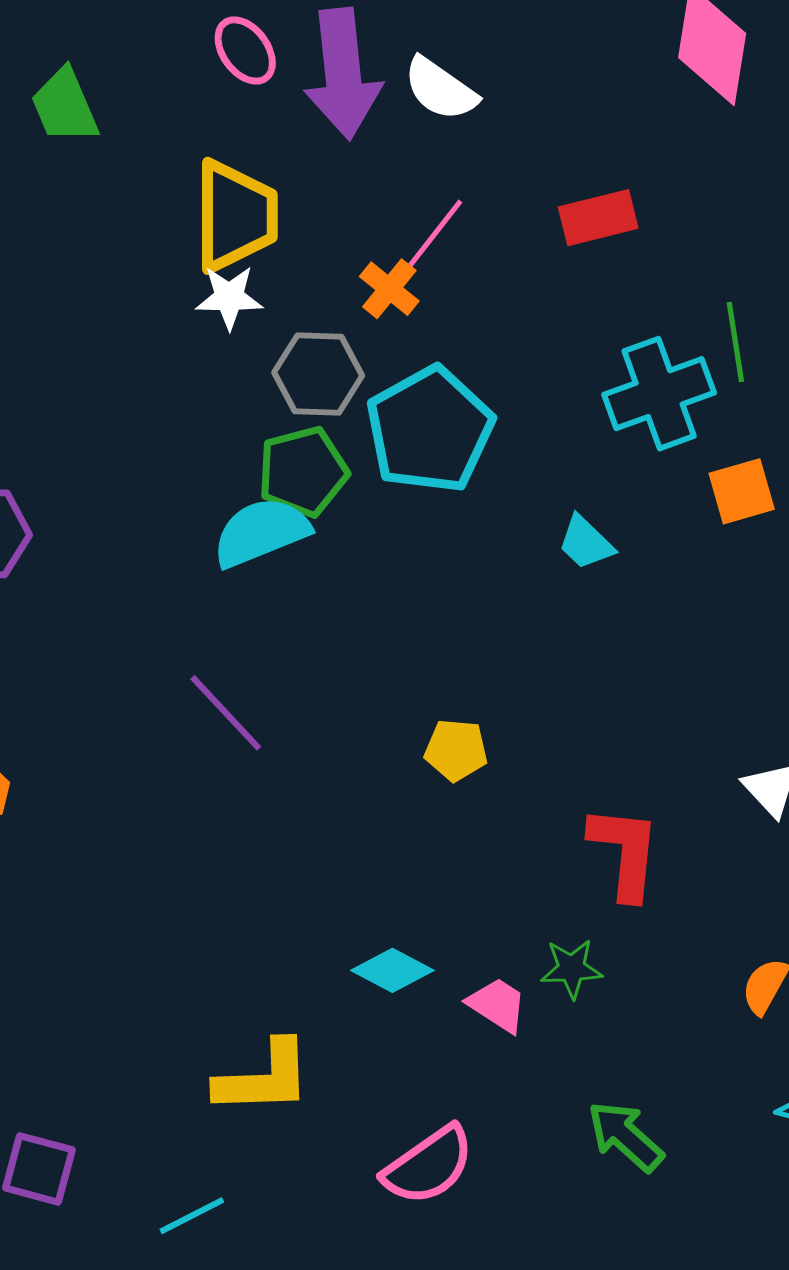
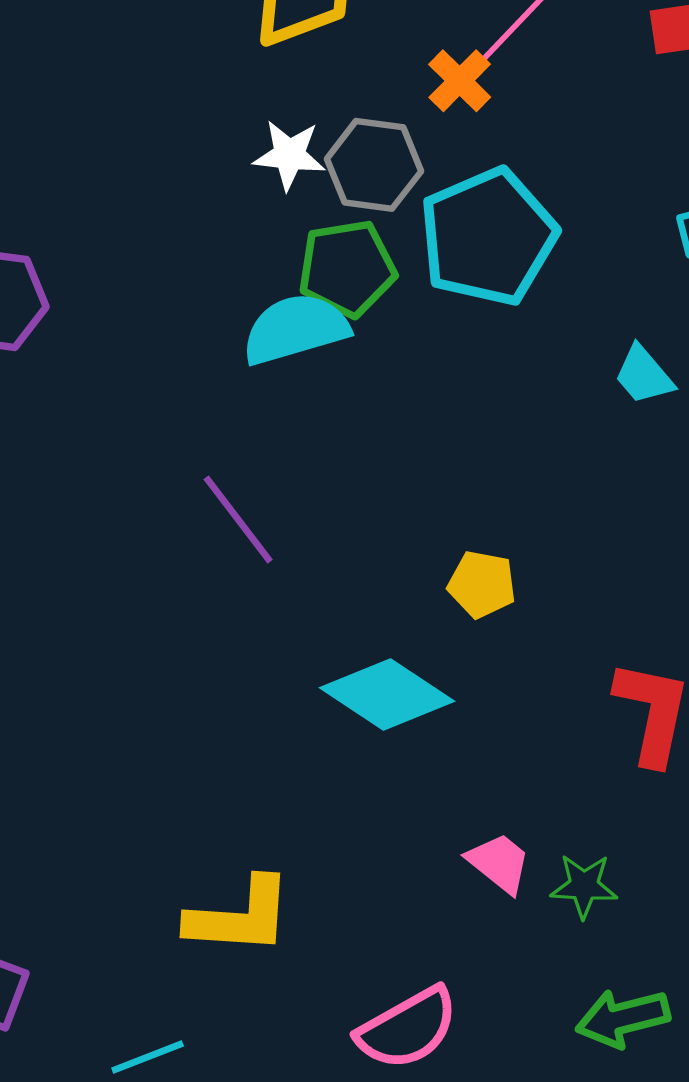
white star: (229, 297) -> (289, 155), moved
green star: (572, 969) -> (584, 886), moved
cyan diamond: (392, 970) -> (387, 695), moved, size x1.5
green arrow: (625, 1136) -> (623, 1018), turned -62

